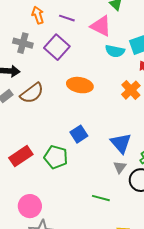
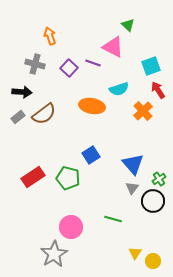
purple line: (67, 18) -> (93, 63), moved
purple square: (57, 47) -> (69, 68), size x0.7
cyan semicircle: (115, 51) -> (119, 89), moved, turned -30
pink circle: (30, 206) -> (71, 227), moved

